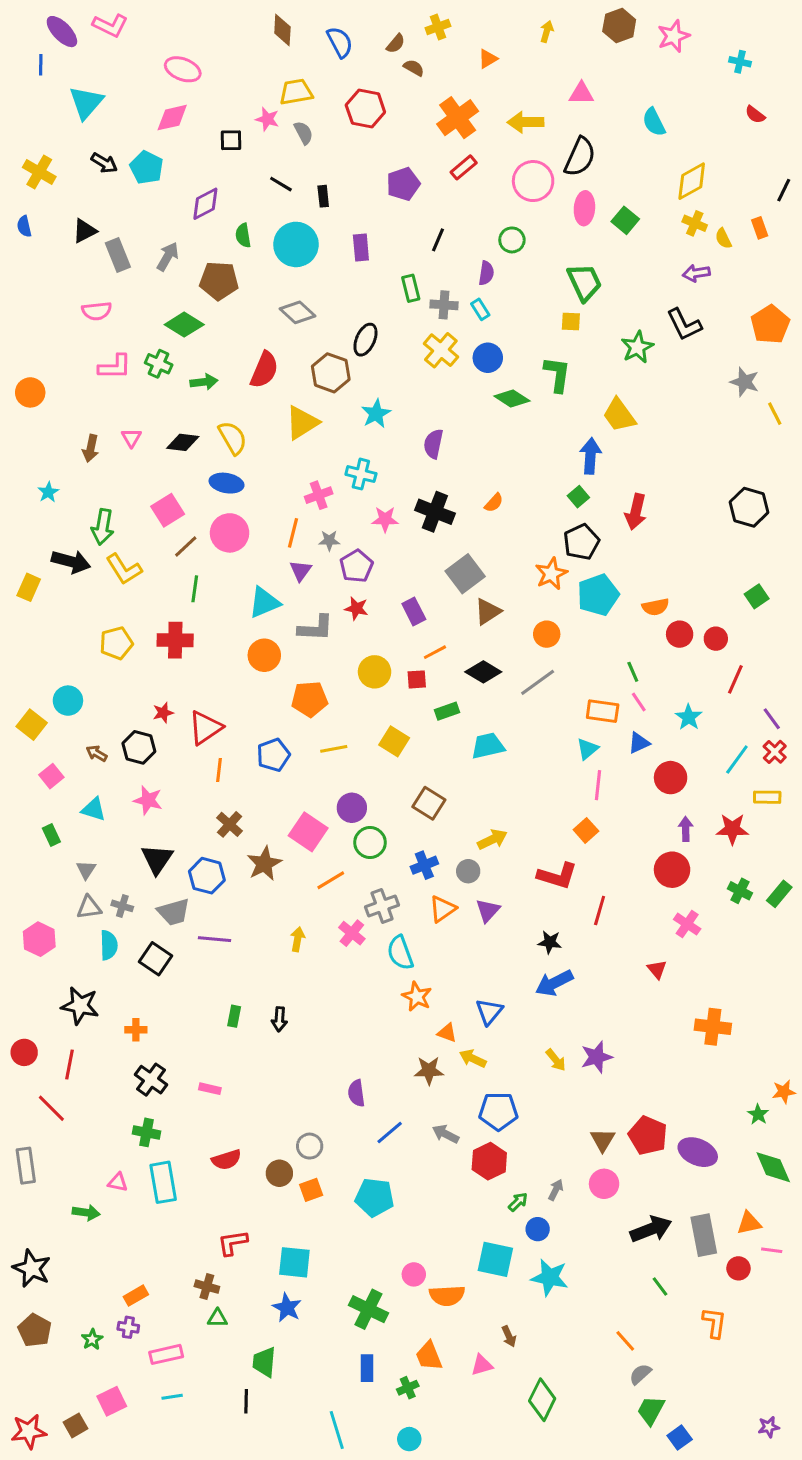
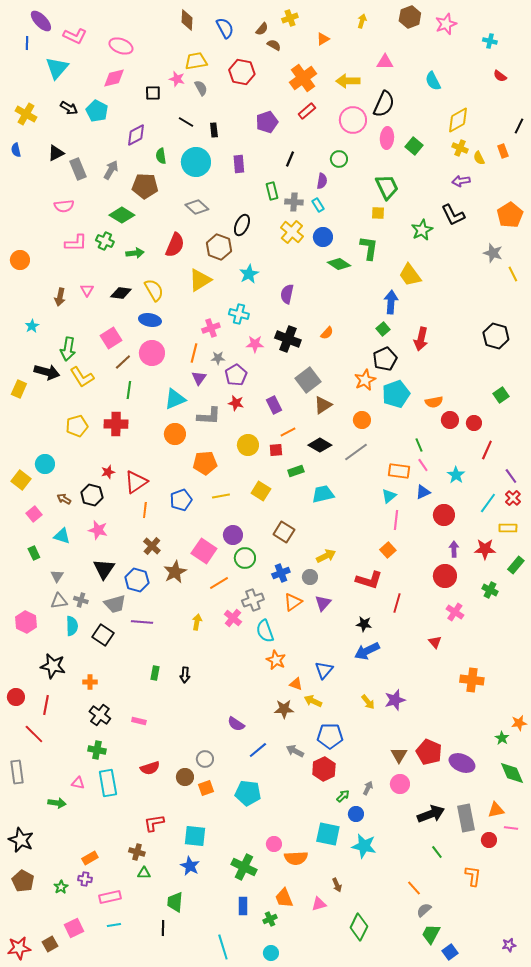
pink L-shape: (110, 25) -> (75, 36), moved
green rectangle: (779, 894) -> (516, 565), moved
purple semicircle: (356, 1093) -> (236, 724), turned -48

